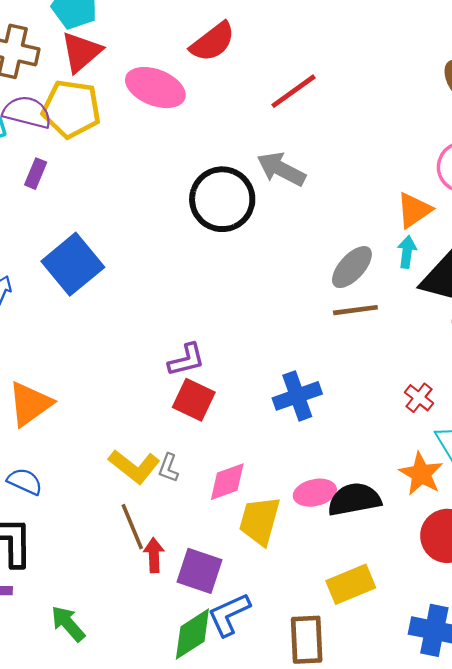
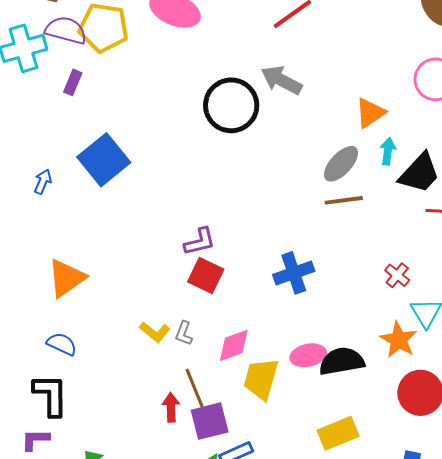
orange triangle: (414, 210) -> (370, 113), moved
yellow L-shape: (134, 466) -> (155, 332), size x0.7
brown line: (132, 527) -> (194, 388), moved
purple square: (199, 571) -> (210, 421), turned -33

